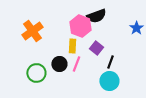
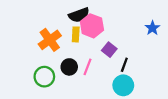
black semicircle: (96, 16) -> (79, 15), moved
orange cross: (32, 31) -> (50, 40), moved
yellow rectangle: (72, 46) -> (76, 34), moved

